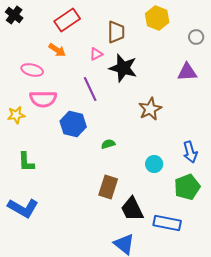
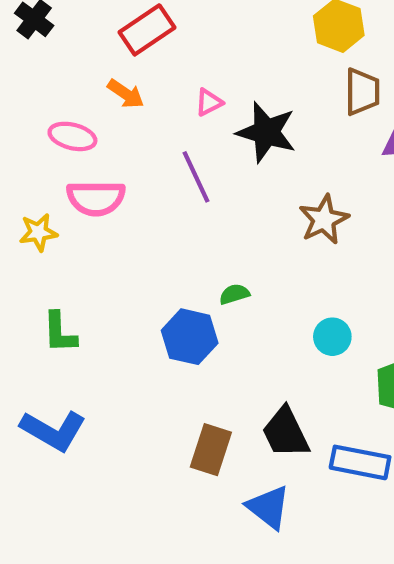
brown trapezoid: (116, 32) -> (362, 92), moved
blue hexagon: (73, 124) -> (190, 337), moved
brown rectangle: (108, 187) -> (211, 450), moved

